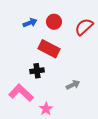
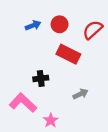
red rectangle: (49, 49) -> (68, 54), moved

